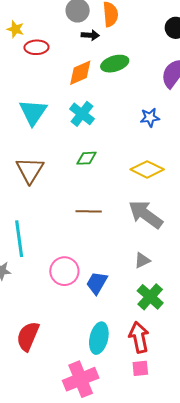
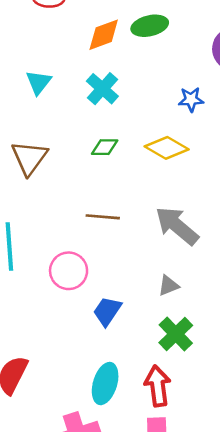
cyan triangle: (33, 112) -> (39, 82), size x0.7
yellow diamond: (147, 169) -> (167, 148), moved
pink circle: (64, 271) -> (69, 271), moved

